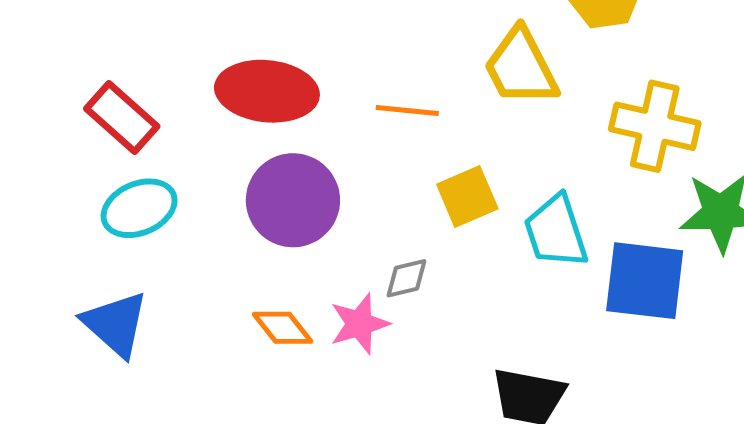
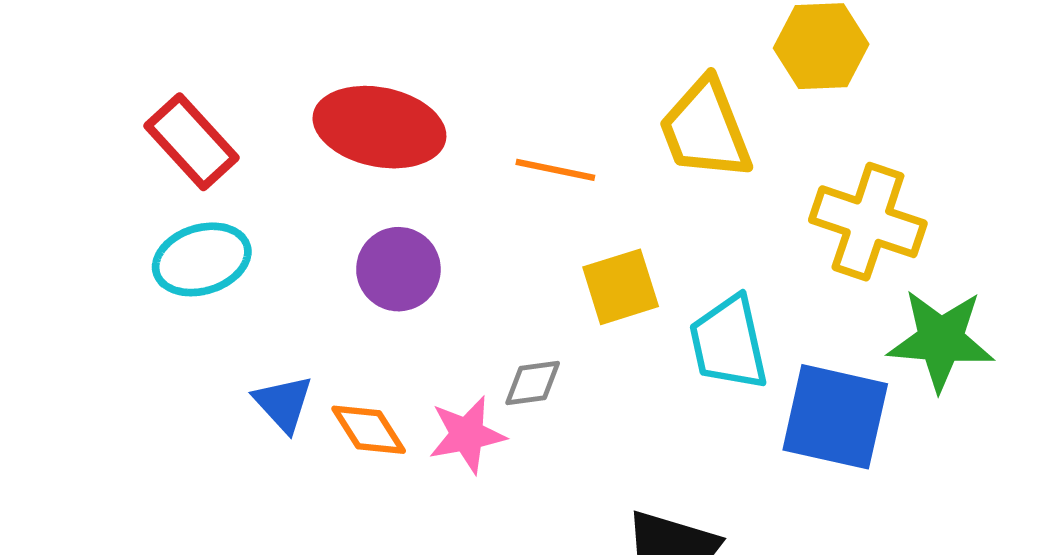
purple circle: (293, 200) -> (398, 269), size x0.7
blue triangle: (115, 324) -> (283, 403), moved, size x0.7

